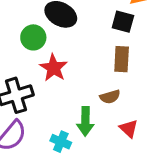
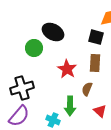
red star: (54, 68) -> (67, 69), moved
brown semicircle: (110, 97) -> (87, 89), turned 128

